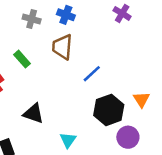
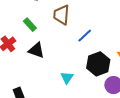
black triangle: (33, 114) -> (36, 50), moved
cyan triangle: (68, 140) -> (67, 78), moved

